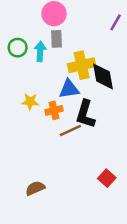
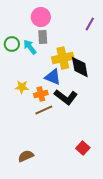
cyan arrow: (40, 51) -> (30, 47), turned -42
blue triangle: (69, 89) -> (53, 77), turned 30
black L-shape: (85, 114) -> (66, 97), turned -70
brown line: (70, 130) -> (44, 110), moved

